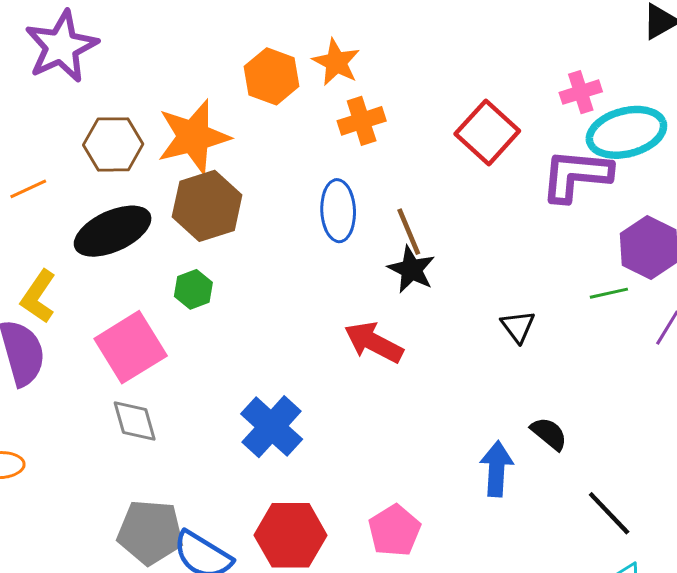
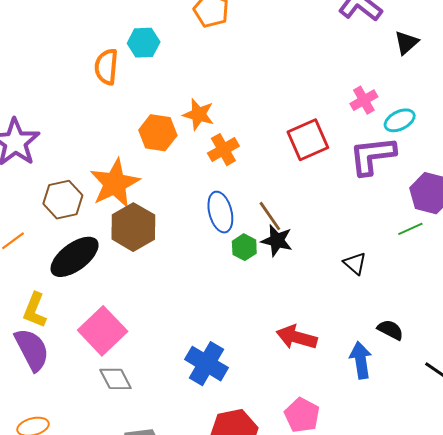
red square: (487, 132) -> (308, 140), turned 36
cyan ellipse: (626, 132) -> (400, 120), size x0.6
green hexagon: (193, 289) -> (244, 247), moved
red arrow: (374, 342) -> (297, 337), moved

